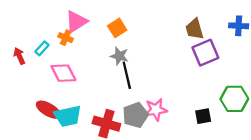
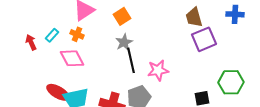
orange cross: (66, 38) -> (77, 34), moved
gray star: (119, 56) -> (124, 42), turned 30
pink star: (156, 110) -> (158, 70), moved

